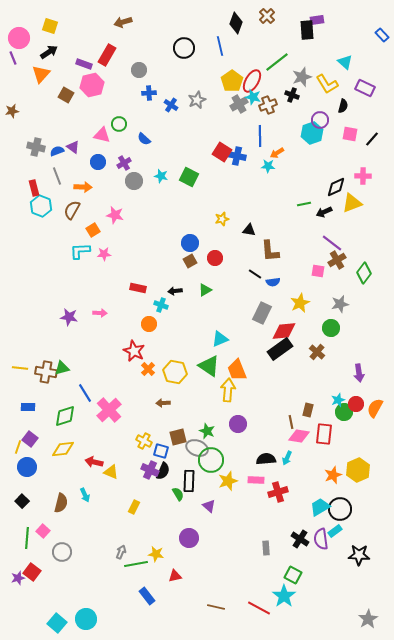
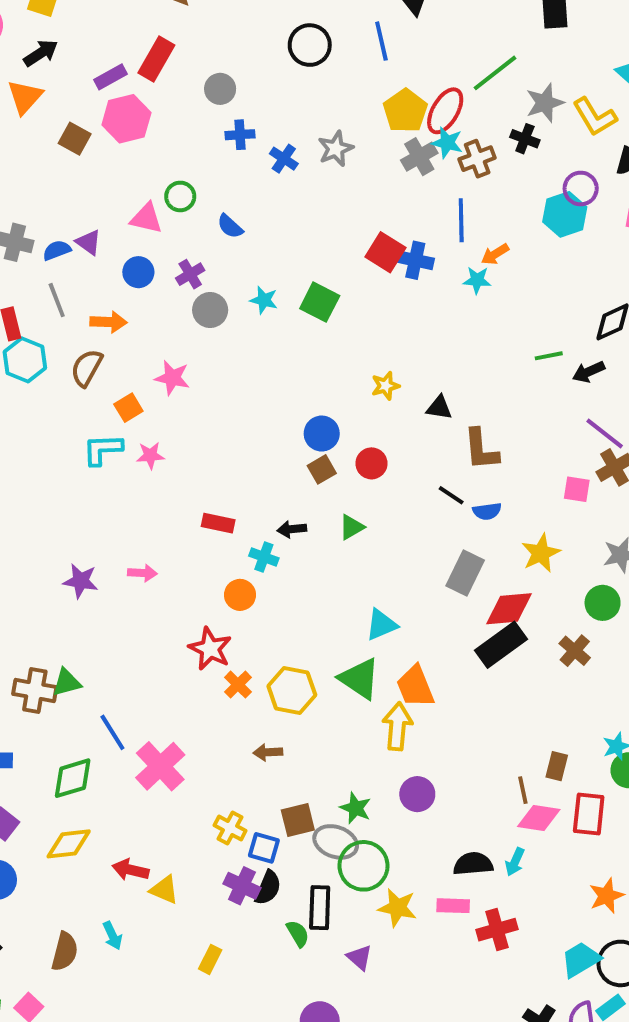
purple rectangle: (84, 64) -> (110, 77), turned -49
yellow star: (228, 481) -> (397, 908), turned 30

